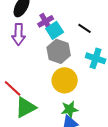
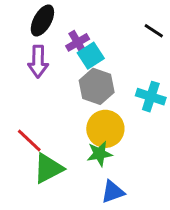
black line: (85, 28) -> (154, 31), moved
green star: (70, 109) -> (100, 154), moved

